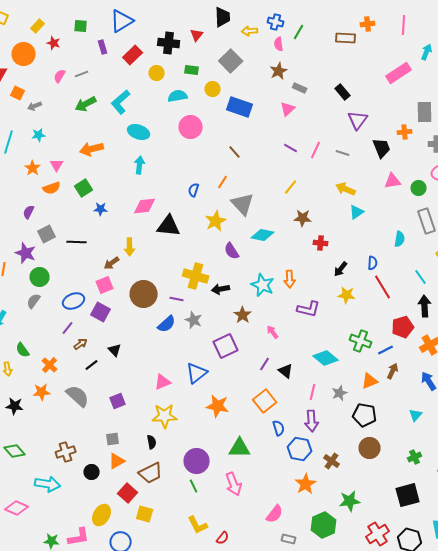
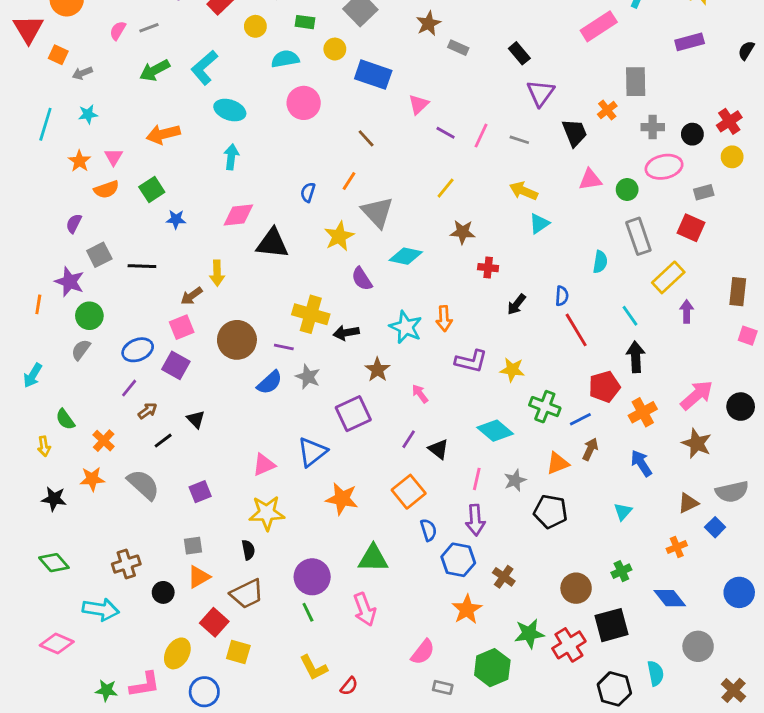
pink triangle: (288, 109) -> (419, 104), moved
orange cross: (405, 132) -> (607, 110), turned -32
yellow star: (347, 295) -> (512, 370), moved
brown circle: (370, 448) -> (576, 588), moved
red cross: (378, 534) -> (569, 645), moved

